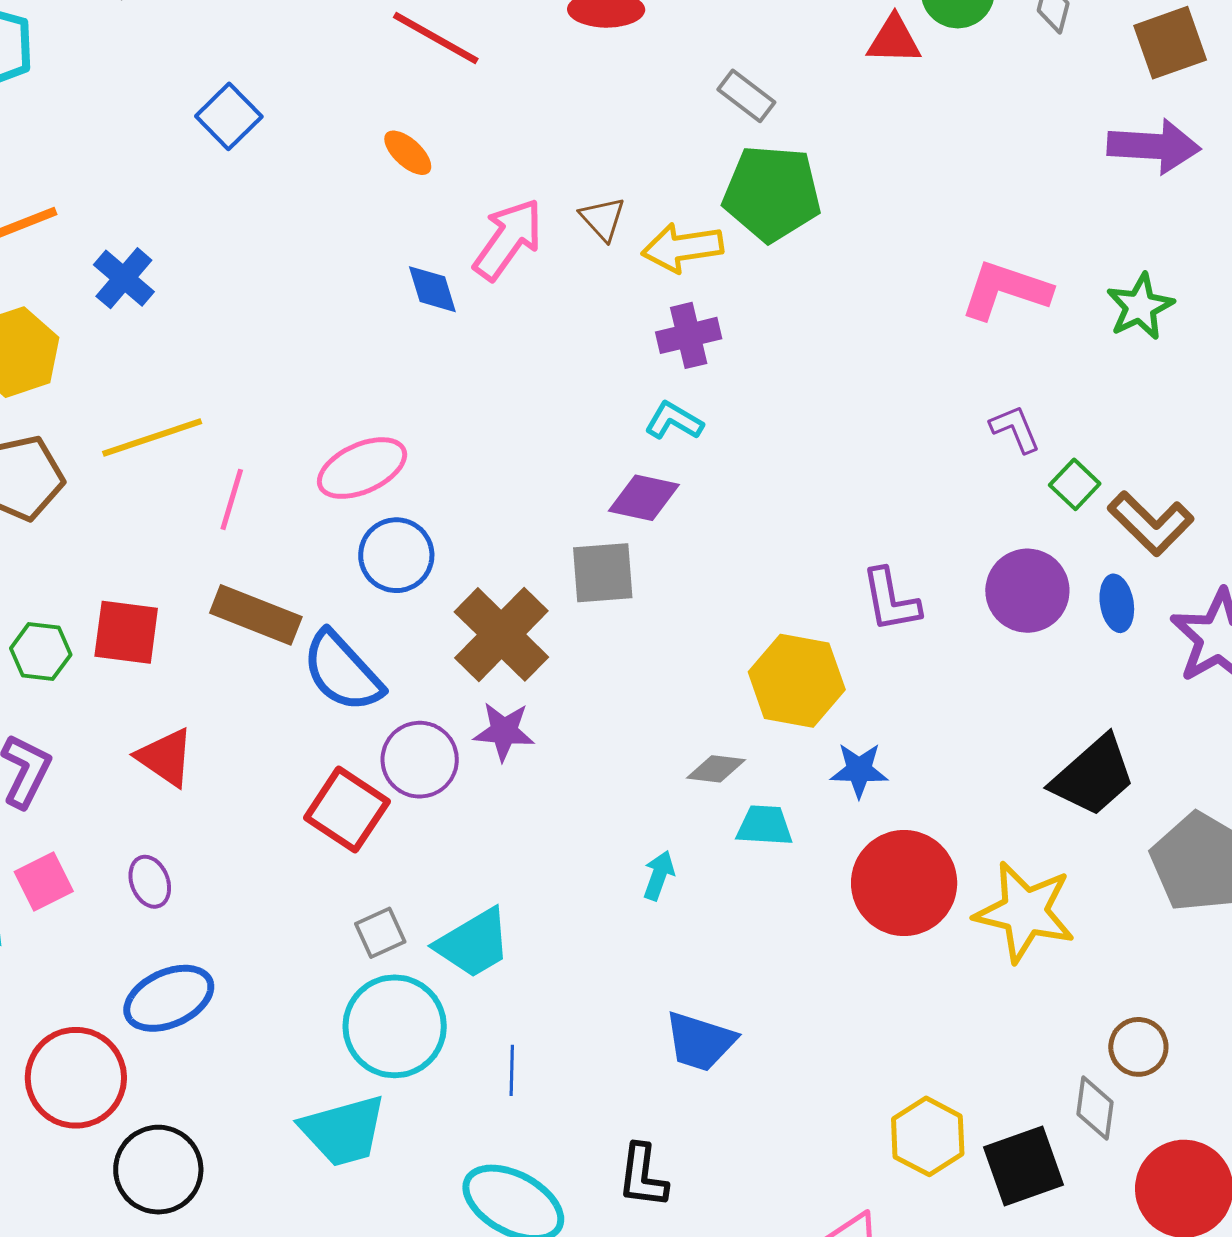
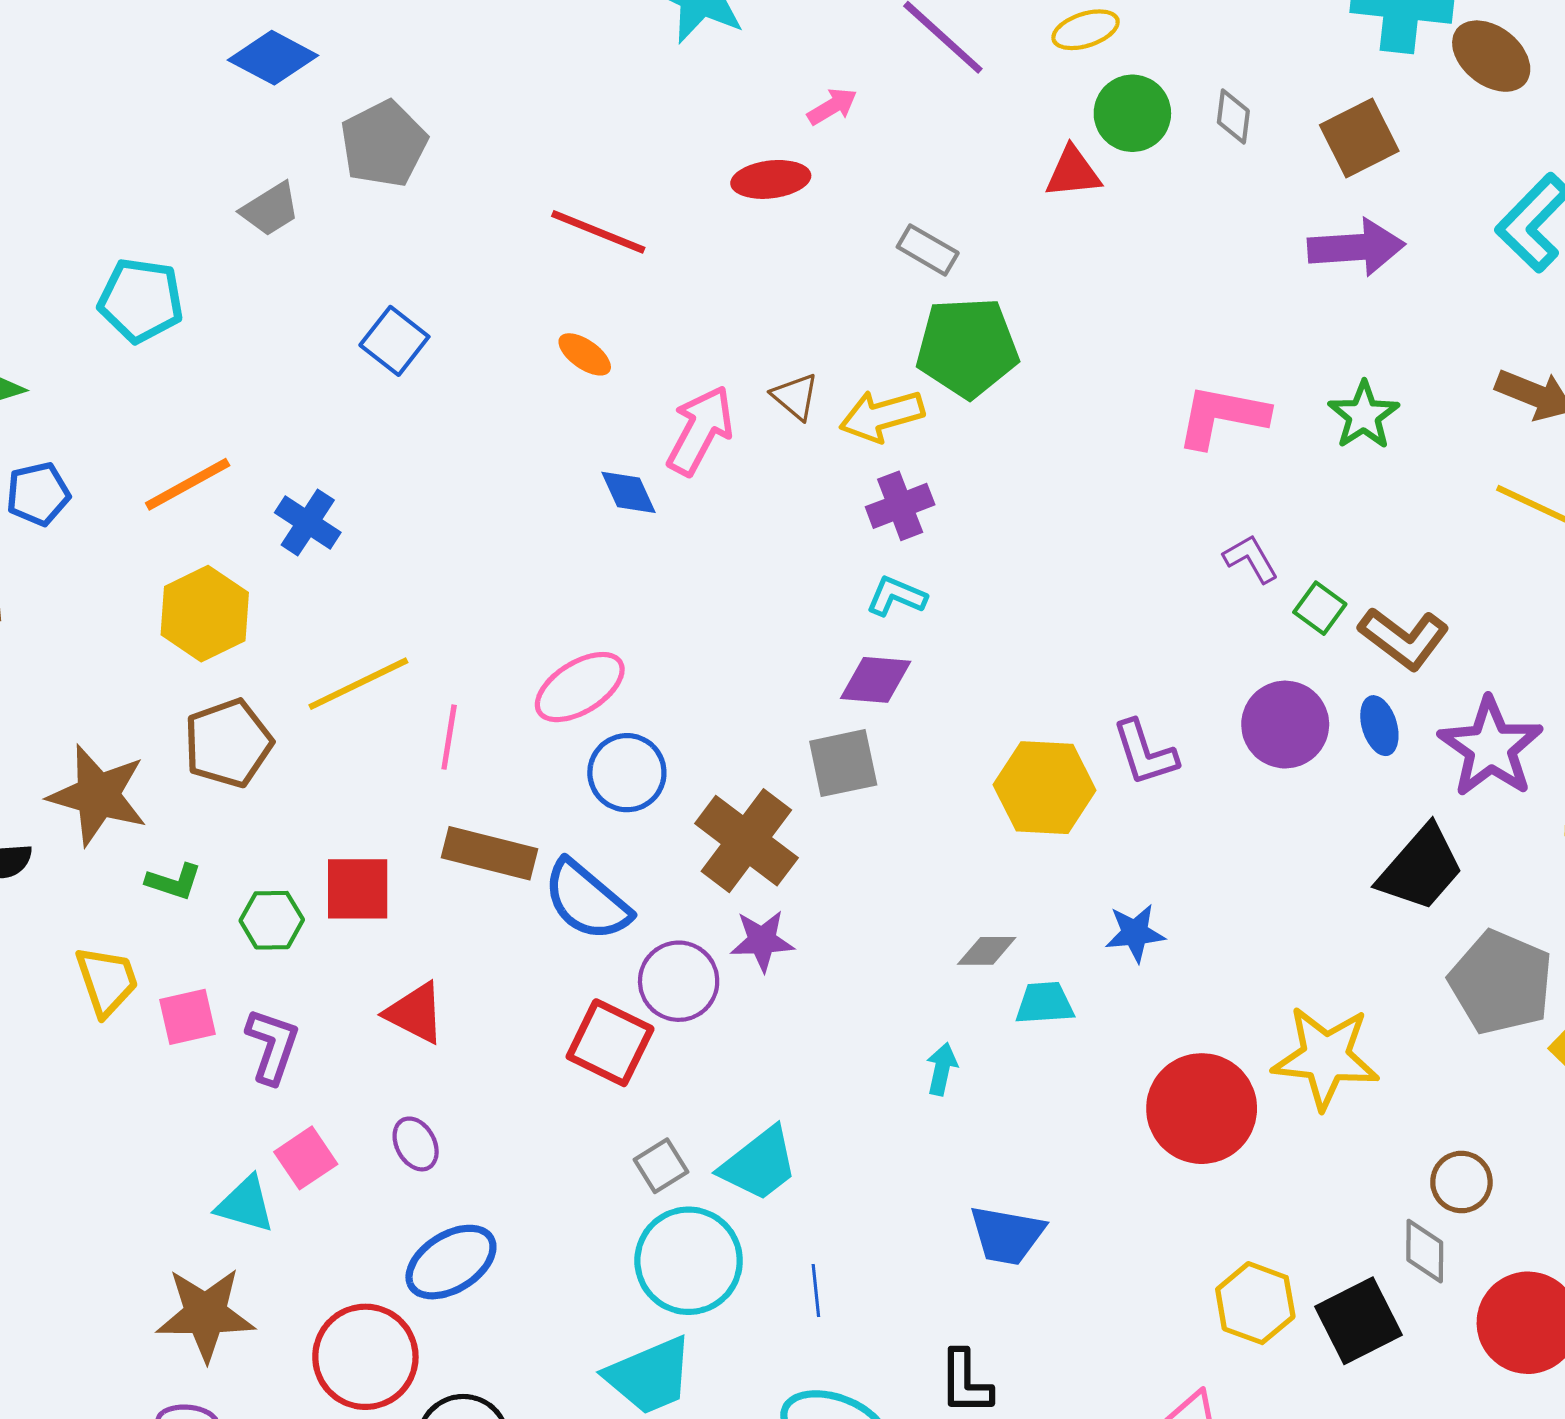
yellow hexagon: (797, 681) -> (1045, 788), moved
black trapezoid: (1093, 776) -> (1421, 868), moved
red circle: (904, 883) -> (1202, 1109), moved

